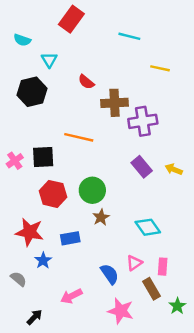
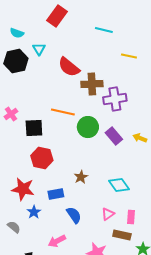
red semicircle: (86, 82) -> (69, 67), size x1.6
black hexagon: (32, 92) -> (16, 61), moved
pink cross: (15, 161) -> (11, 114), moved
green circle: (92, 190) -> (88, 127), moved
blue semicircle: (110, 274) -> (74, 215), moved
brown rectangle: (151, 289) -> (122, 235), turned -48

